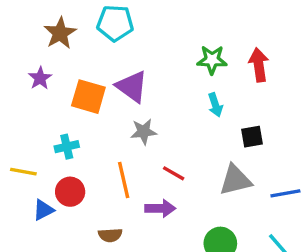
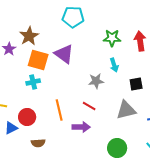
cyan pentagon: (115, 23) -> (73, 17), moved
brown star: (60, 33) -> (29, 36), moved
gray star: (144, 132) -> (96, 81), moved
cyan cross: (67, 147) -> (33, 82), moved
brown semicircle: (110, 235) -> (38, 143), moved

